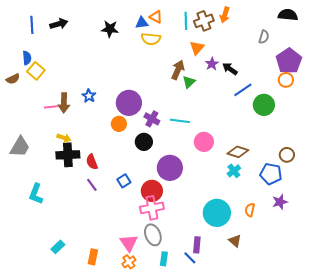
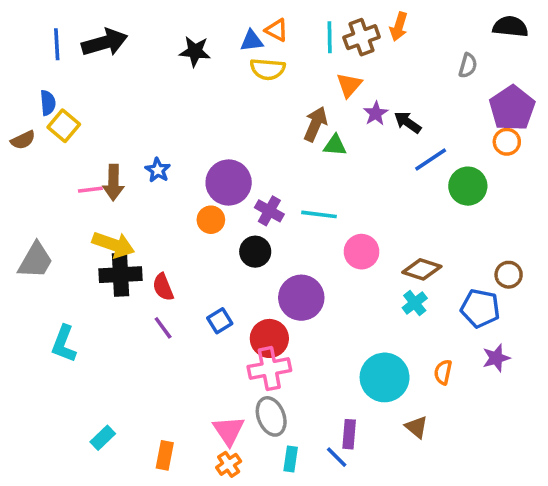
black arrow: (59, 24) -> (105, 43), size x1.4
green triangle: (189, 82) -> (335, 145), turned 48
yellow arrow: (64, 138) -> (113, 245), size x1.6

